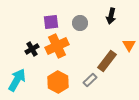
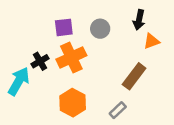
orange triangle: (129, 45) -> (152, 41), moved, turned 40
cyan arrow: (17, 80) -> (19, 81), moved
gray rectangle: (90, 80) -> (118, 110), moved

